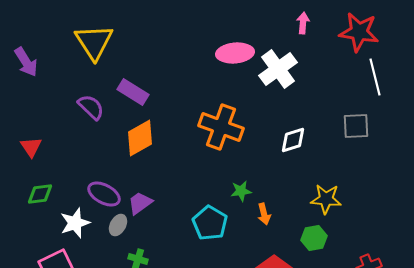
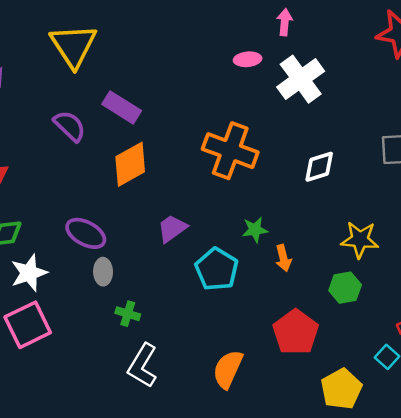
pink arrow: (303, 23) -> (285, 22), moved
pink ellipse: (235, 53) -> (248, 59), size x0.6
purple trapezoid: (140, 203) -> (172, 228), moved
white star: (75, 223) -> (29, 273), moved
gray ellipse: (118, 225) -> (103, 272), turned -30

